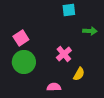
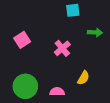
pink cross: (64, 54) -> (62, 48), moved
green circle: (24, 62) -> (25, 86), moved

